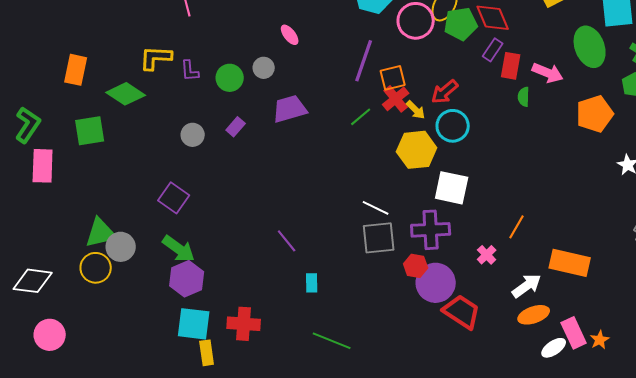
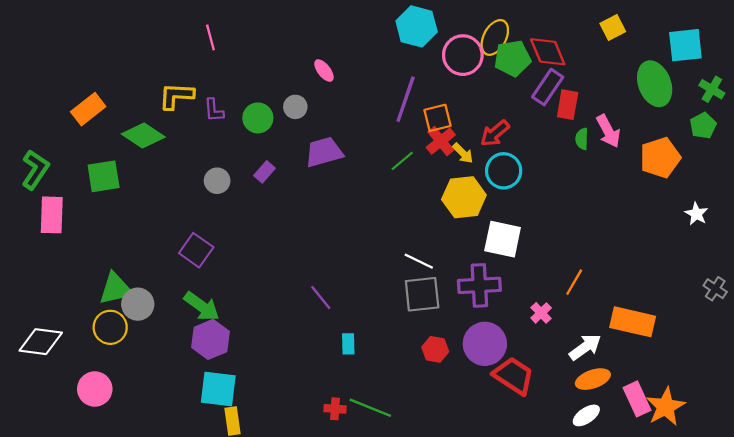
purple rectangle: (493, 50) -> (548, 87), size x1.4
orange rectangle: (76, 70) -> (88, 109), turned 40
pink arrow: (548, 73) -> (608, 131), moved, turned 40
red hexagon: (416, 266) -> (435, 349), moved
red cross: (244, 324) -> (335, 409), moved, size x0.6
pink circle: (50, 335) -> (95, 389), moved
orange star: (600, 340) -> (666, 407), size x1.8
white ellipse: (554, 348) -> (586, 415), moved

